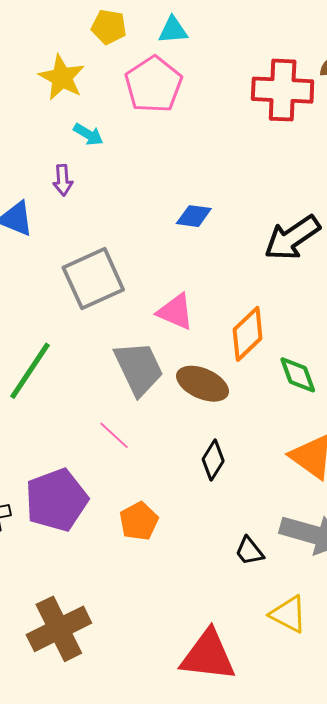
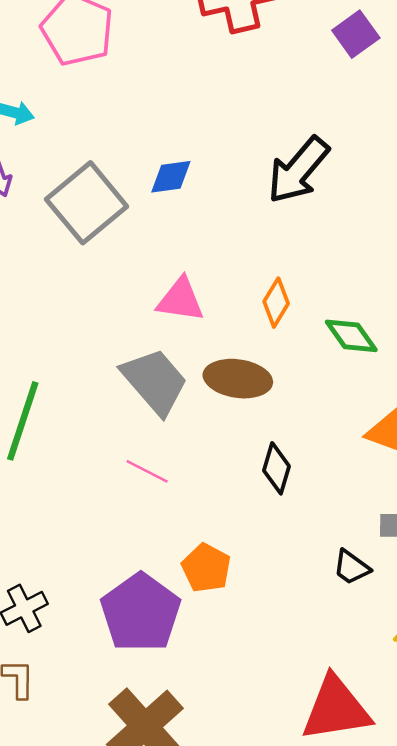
gray square: (93, 279) -> (87, 203), moved
orange diamond: (248, 334) -> (276, 303), size x0.7
purple pentagon: (56, 500) -> (141, 613), moved

